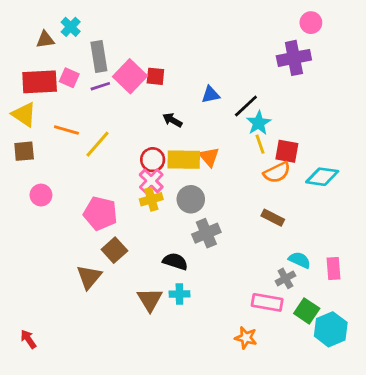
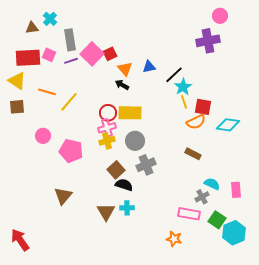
red square: (155, 76) -> (110, 54), turned -32
orange triangle: (209, 157) -> (125, 69), moved
pink cross: (151, 181) -> (107, 128), turned 30
pink circle: (41, 195) -> (43, 136), moved
brown square: (114, 250) -> (116, 170), moved
red arrow: (28, 339) -> (20, 240), size x1.6

